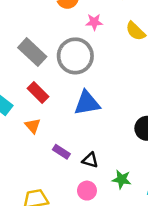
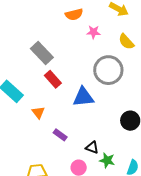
gray circle: (75, 56) -> (108, 70), moved
red rectangle: (38, 93) -> (53, 79), moved
black triangle: (90, 160) -> (92, 148), moved

